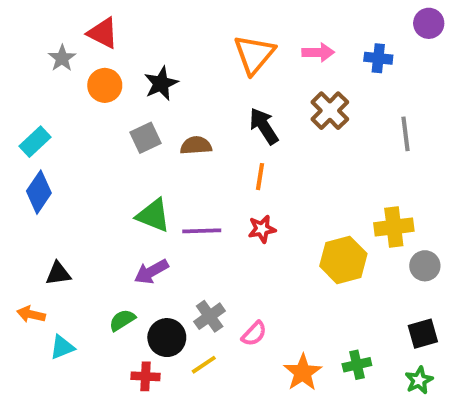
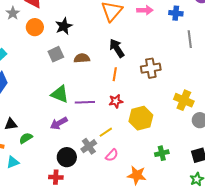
brown cross: (330, 111) -> (151, 68), moved, turned 36
gray line: (405, 134) -> (190, 39), moved
yellow cross: (394, 227) -> (184, 100), turned 30
yellow hexagon: (343, 260) -> (141, 118), moved
green semicircle: (122, 320) -> (26, 138), moved
yellow line: (204, 365) -> (106, 132), moved
green cross: (357, 365) -> (162, 153), moved
orange star: (303, 372) -> (137, 175), turned -30

